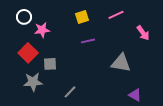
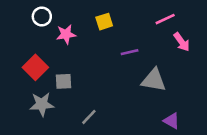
pink line: (116, 15) -> (165, 19), moved
white circle: (24, 17) -> (42, 17), moved
pink star: (42, 30) -> (66, 34), moved
purple line: (88, 41) -> (130, 52), moved

